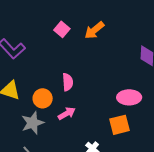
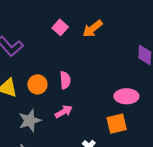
orange circle: (43, 98) -> (37, 84), moved

